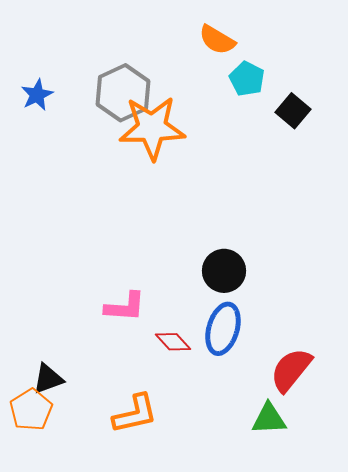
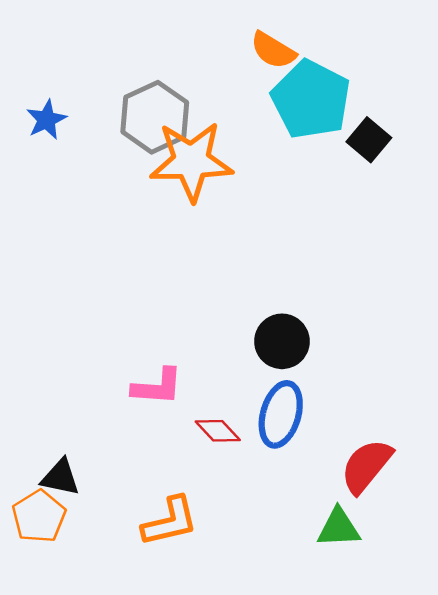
cyan pentagon: (247, 79) -> (311, 100), size x1.8
black triangle: (48, 379) -> (60, 477), turned 32

